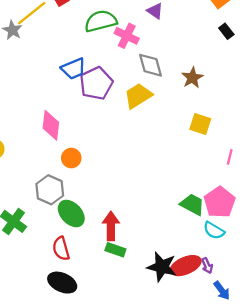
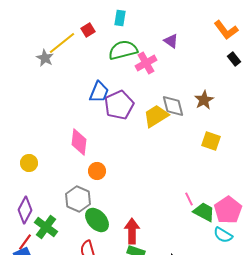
pink cross: (127, 36) -> (146, 63), turned 35
gray diamond: (150, 65) -> (173, 106), moved
blue trapezoid: (74, 69) -> (99, 92), turned -45
pink line: (230, 157) -> (189, 199), moved, turned -40

